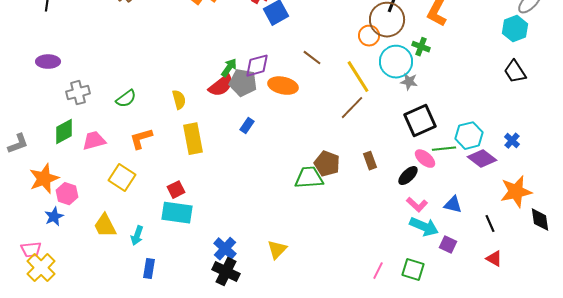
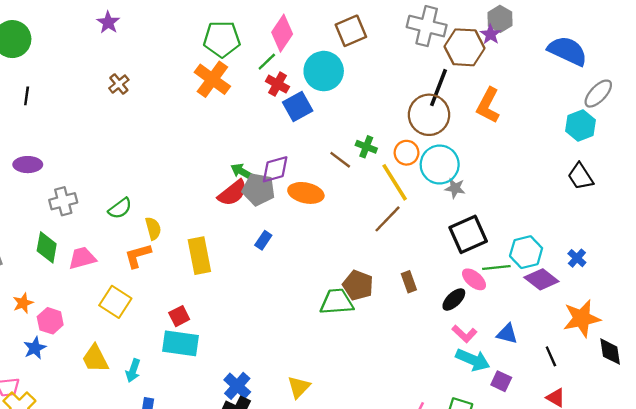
orange circle: (369, 36) -> (407, 153), moved
green cross: (421, 47) -> (366, 147), moved
green arrow: (229, 68) -> (242, 172), turned -96
yellow semicircle: (179, 100) -> (153, 228), moved
green diamond: (64, 132) -> (47, 247), turned -52
orange star: (44, 179) -> (23, 303), size x0.6

